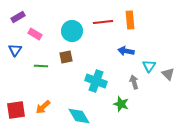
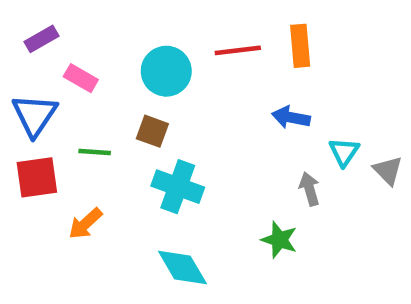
blue triangle: (15, 50) -> (35, 115), size x1.5
brown square: (66, 57) -> (152, 131), turned 32
cyan cross: (96, 81) -> (178, 187), moved
orange arrow: (43, 107) -> (85, 224), moved
red square: (16, 110) -> (37, 177), moved

